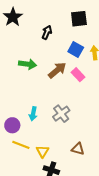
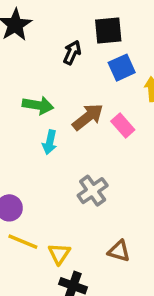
black square: (79, 19) -> (108, 31), moved
blue square: (76, 49) -> (122, 68), moved, turned 35
cyan arrow: (33, 114) -> (50, 142), moved

